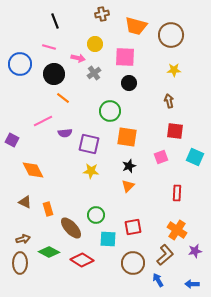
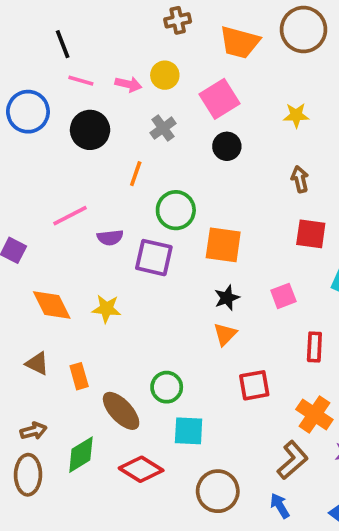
black line: (55, 21) -> (63, 44), moved
brown circle: (171, 35) -> (303, 30), moved
pink square: (125, 57) -> (220, 99), turned -35
pink arrow: (78, 58) -> (128, 84), moved
yellow star: (174, 70) -> (296, 115), moved
orange line: (63, 98) -> (136, 174), moved, turned 72
green circle: (110, 111) -> (176, 210), moved
pink square: (161, 157) -> (283, 296), moved
yellow star: (91, 171) -> (106, 309), moved
red square: (133, 227) -> (254, 385), moved
green diamond: (49, 252) -> (81, 455), turned -60
brown circle: (133, 263) -> (218, 491), moved

